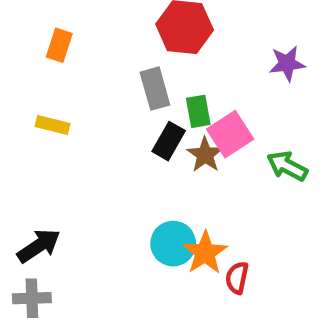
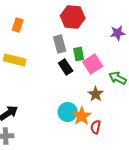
yellow rectangle: (52, 125) -> (15, 60), size x1.5
black rectangle: (169, 141) -> (66, 67), turned -63
brown star: (205, 155) -> (96, 94), moved

